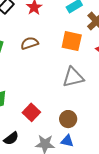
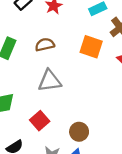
gray triangle: (73, 77) -> (50, 81), moved

